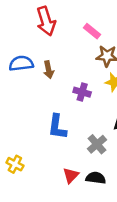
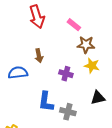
blue semicircle: (21, 63) -> (18, 73), moved
gray cross: (97, 144) -> (68, 112), moved, turned -35

